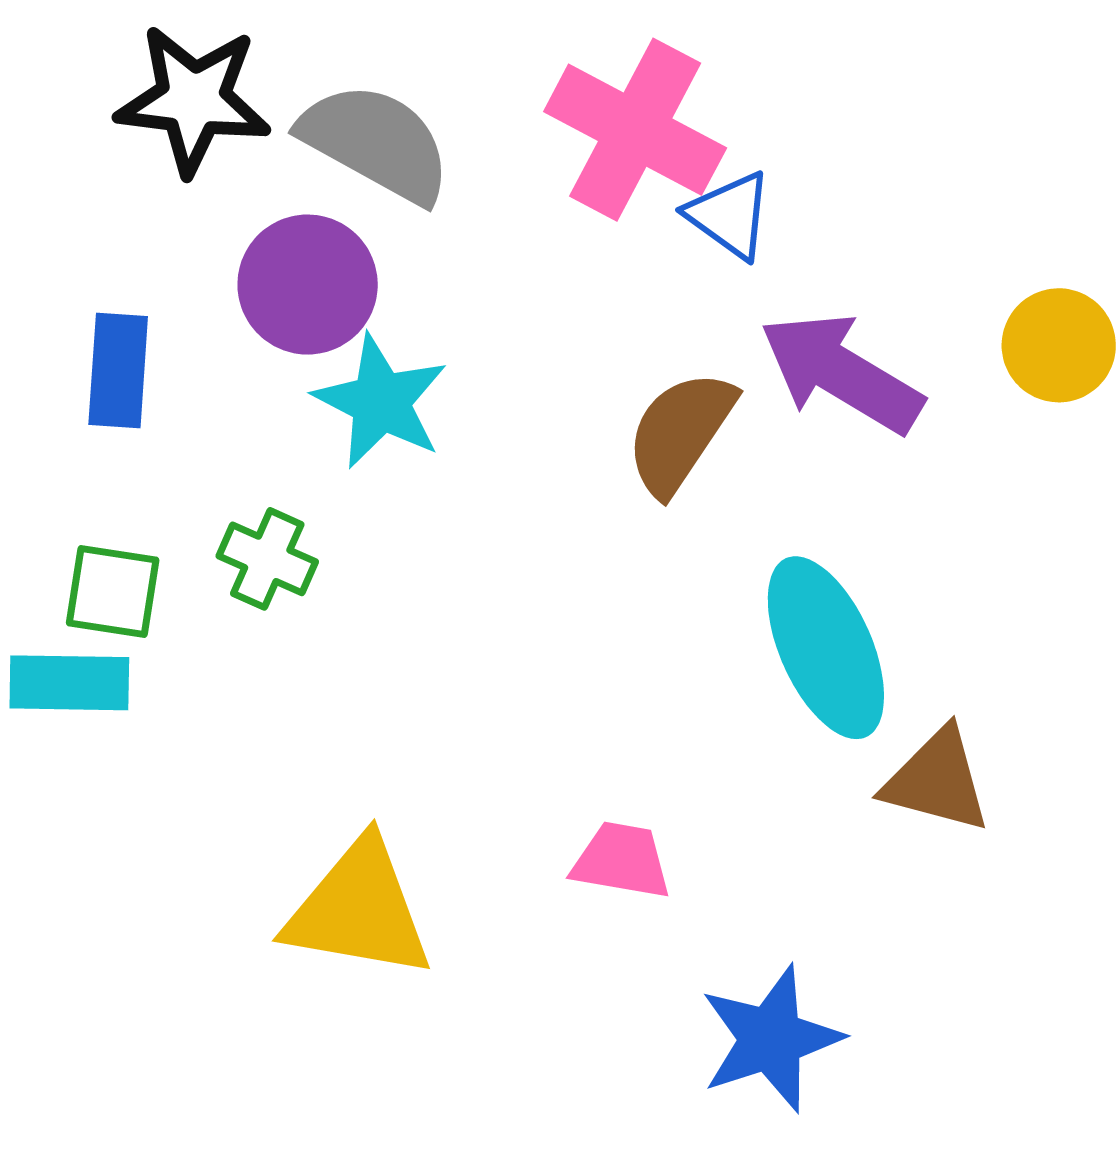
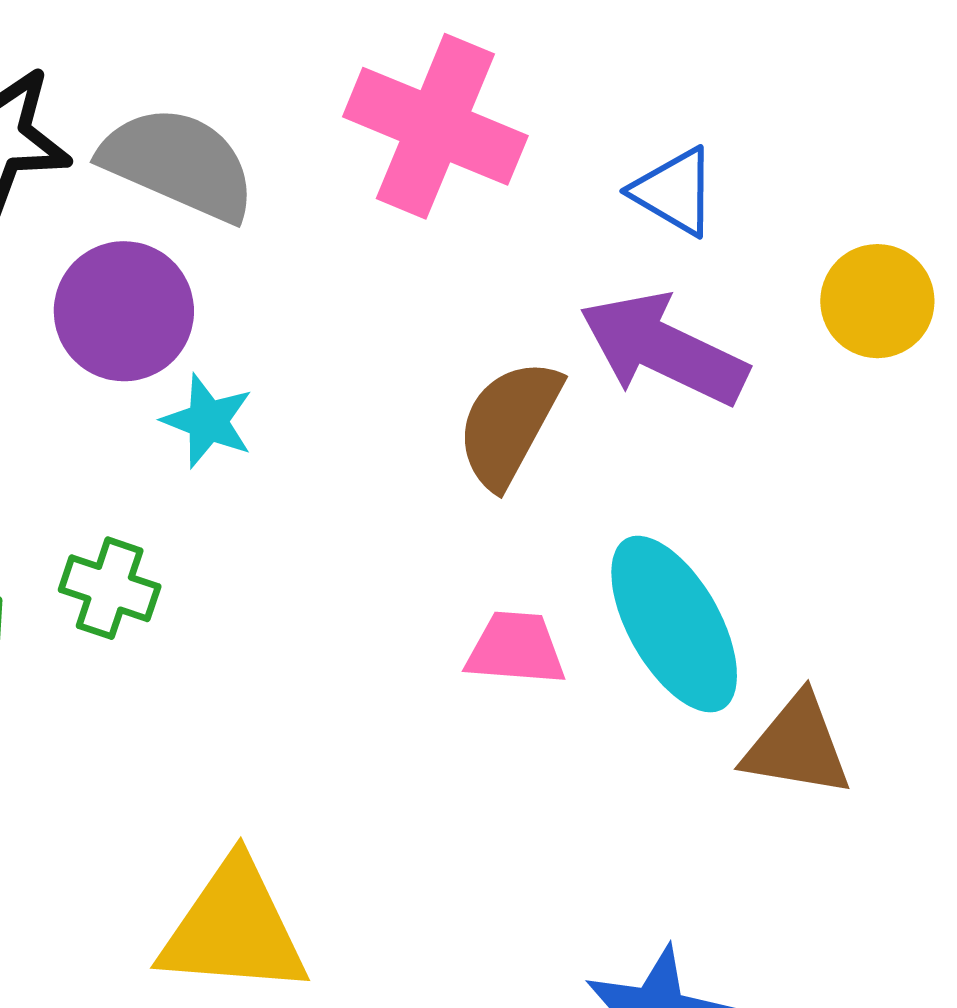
blue triangle: (730, 215) -> (674, 192), moved
cyan star: (381, 402) -> (208, 421), size x0.7
pink trapezoid: (622, 861) -> (516, 649), moved

